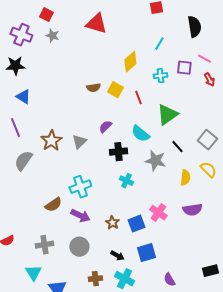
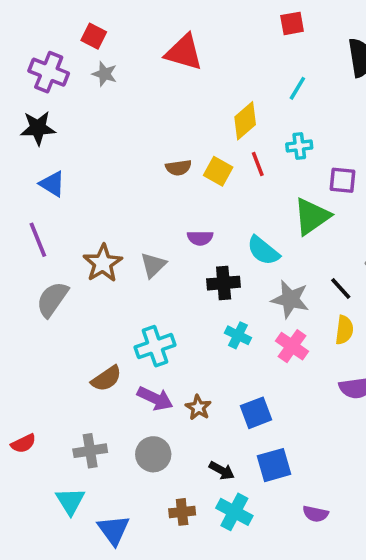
purple square: (184, 68) -> (343, 180), moved
red line: (138, 98) -> (258, 164), moved
purple semicircle: (105, 127) -> (200, 238), turned -136
black line: (177, 147) -> (341, 288), moved
pink cross: (158, 213) -> (292, 346), moved
brown star: (112, 223) -> (198, 407), moved
purple semicircle: (169, 280) -> (315, 514), turned -48

